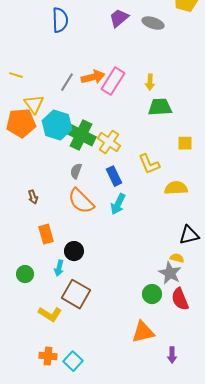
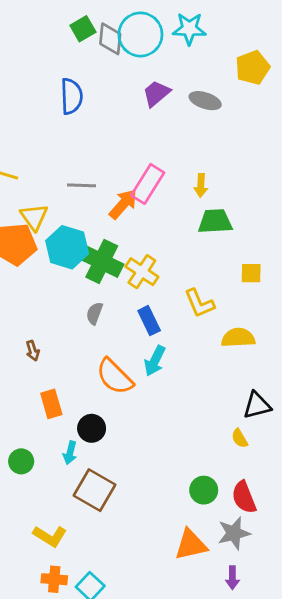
orange arrow: (93, 77) -> (123, 204), moved, turned -35
gray line: (67, 82) -> (82, 185), turned 60
orange semicircle: (81, 201) -> (115, 377), moved
yellow semicircle: (177, 258) -> (240, 438), turned -136
gray star: (170, 273) -> (234, 533), moved, turned 30
yellow L-shape: (50, 314) -> (50, 536), moved

